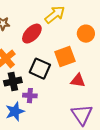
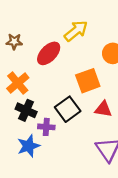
black square: (40, 69) -> (68, 109), moved, turned 30
black cross: (13, 82) -> (26, 110), turned 36

